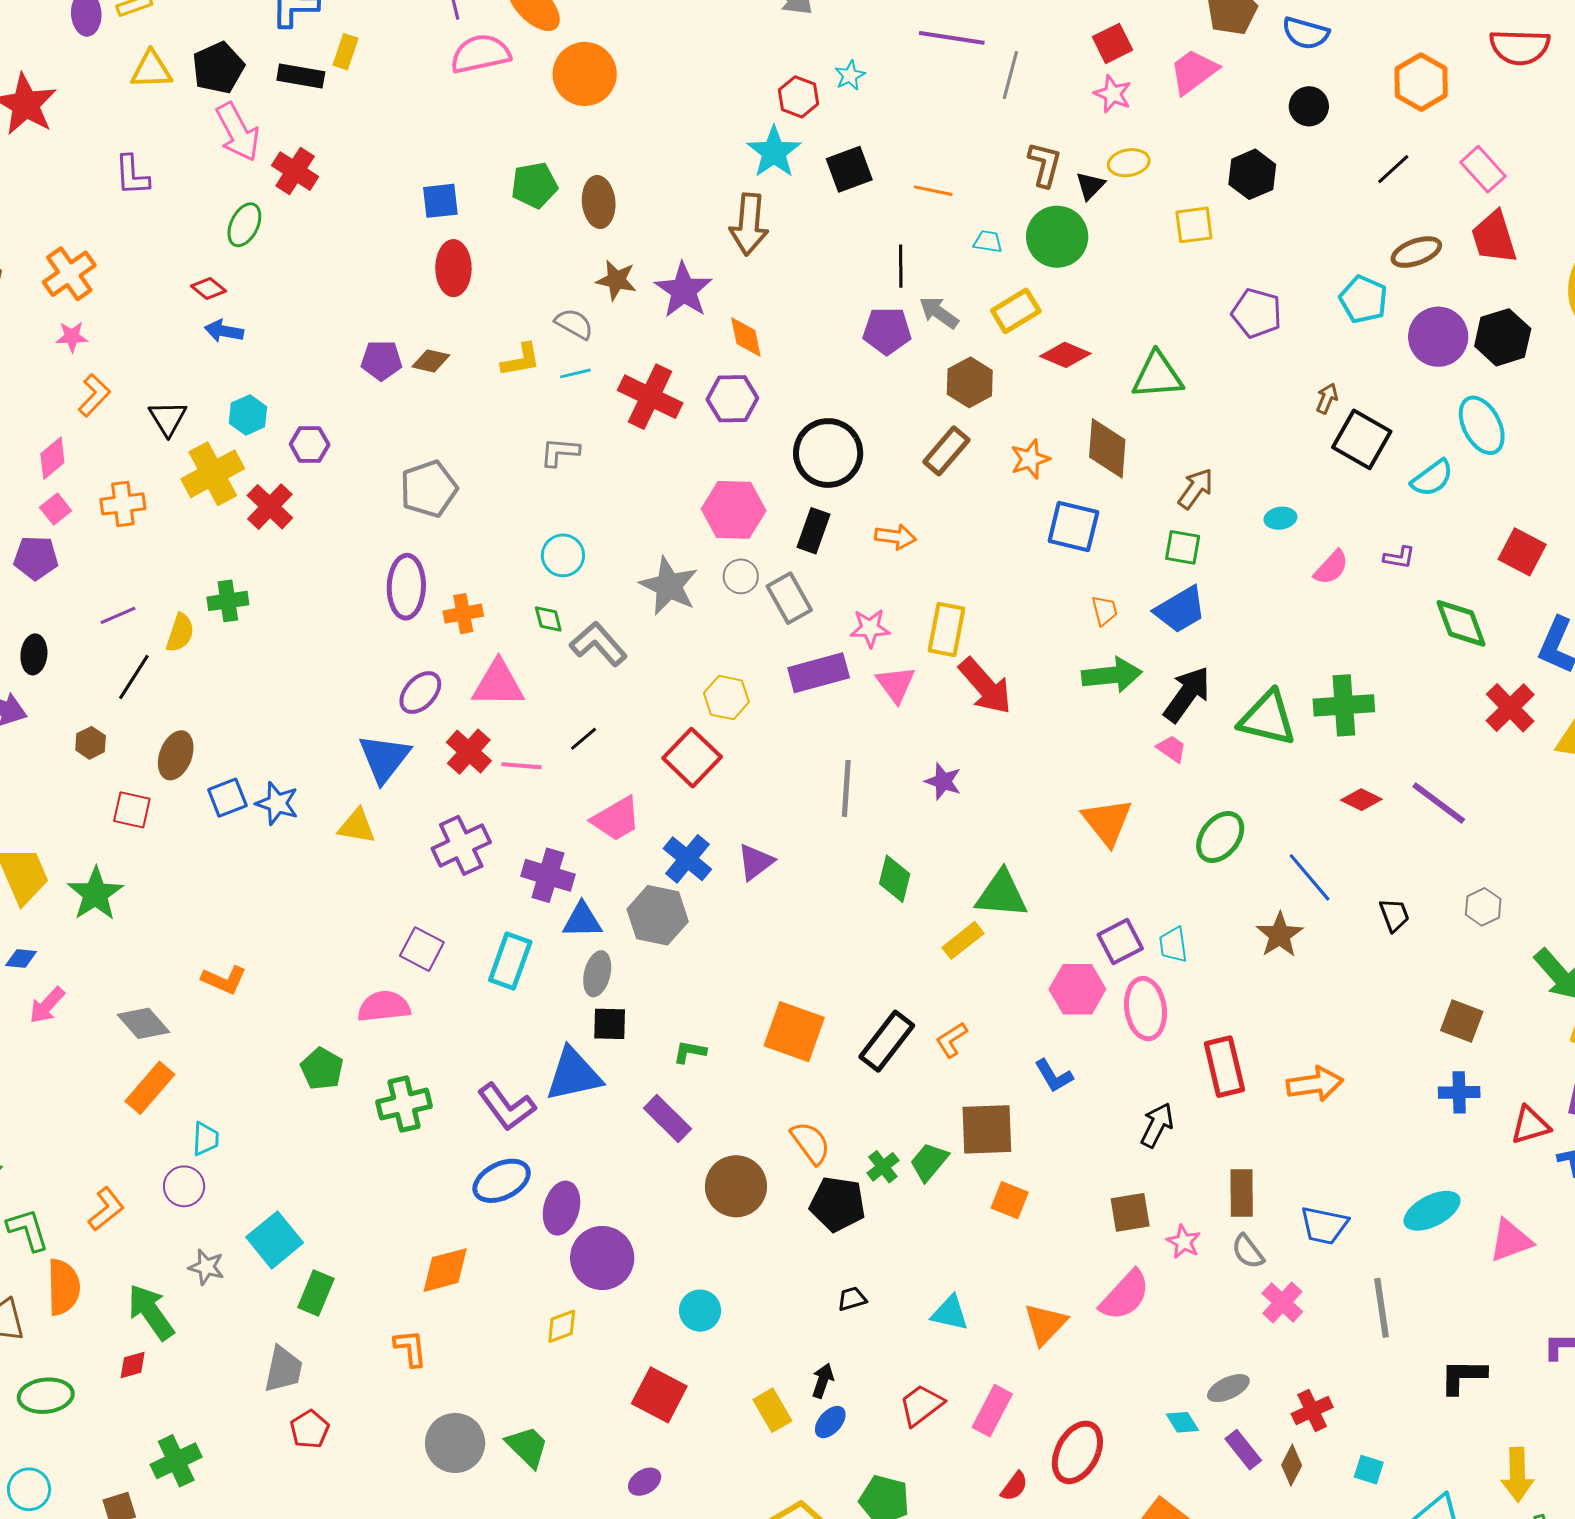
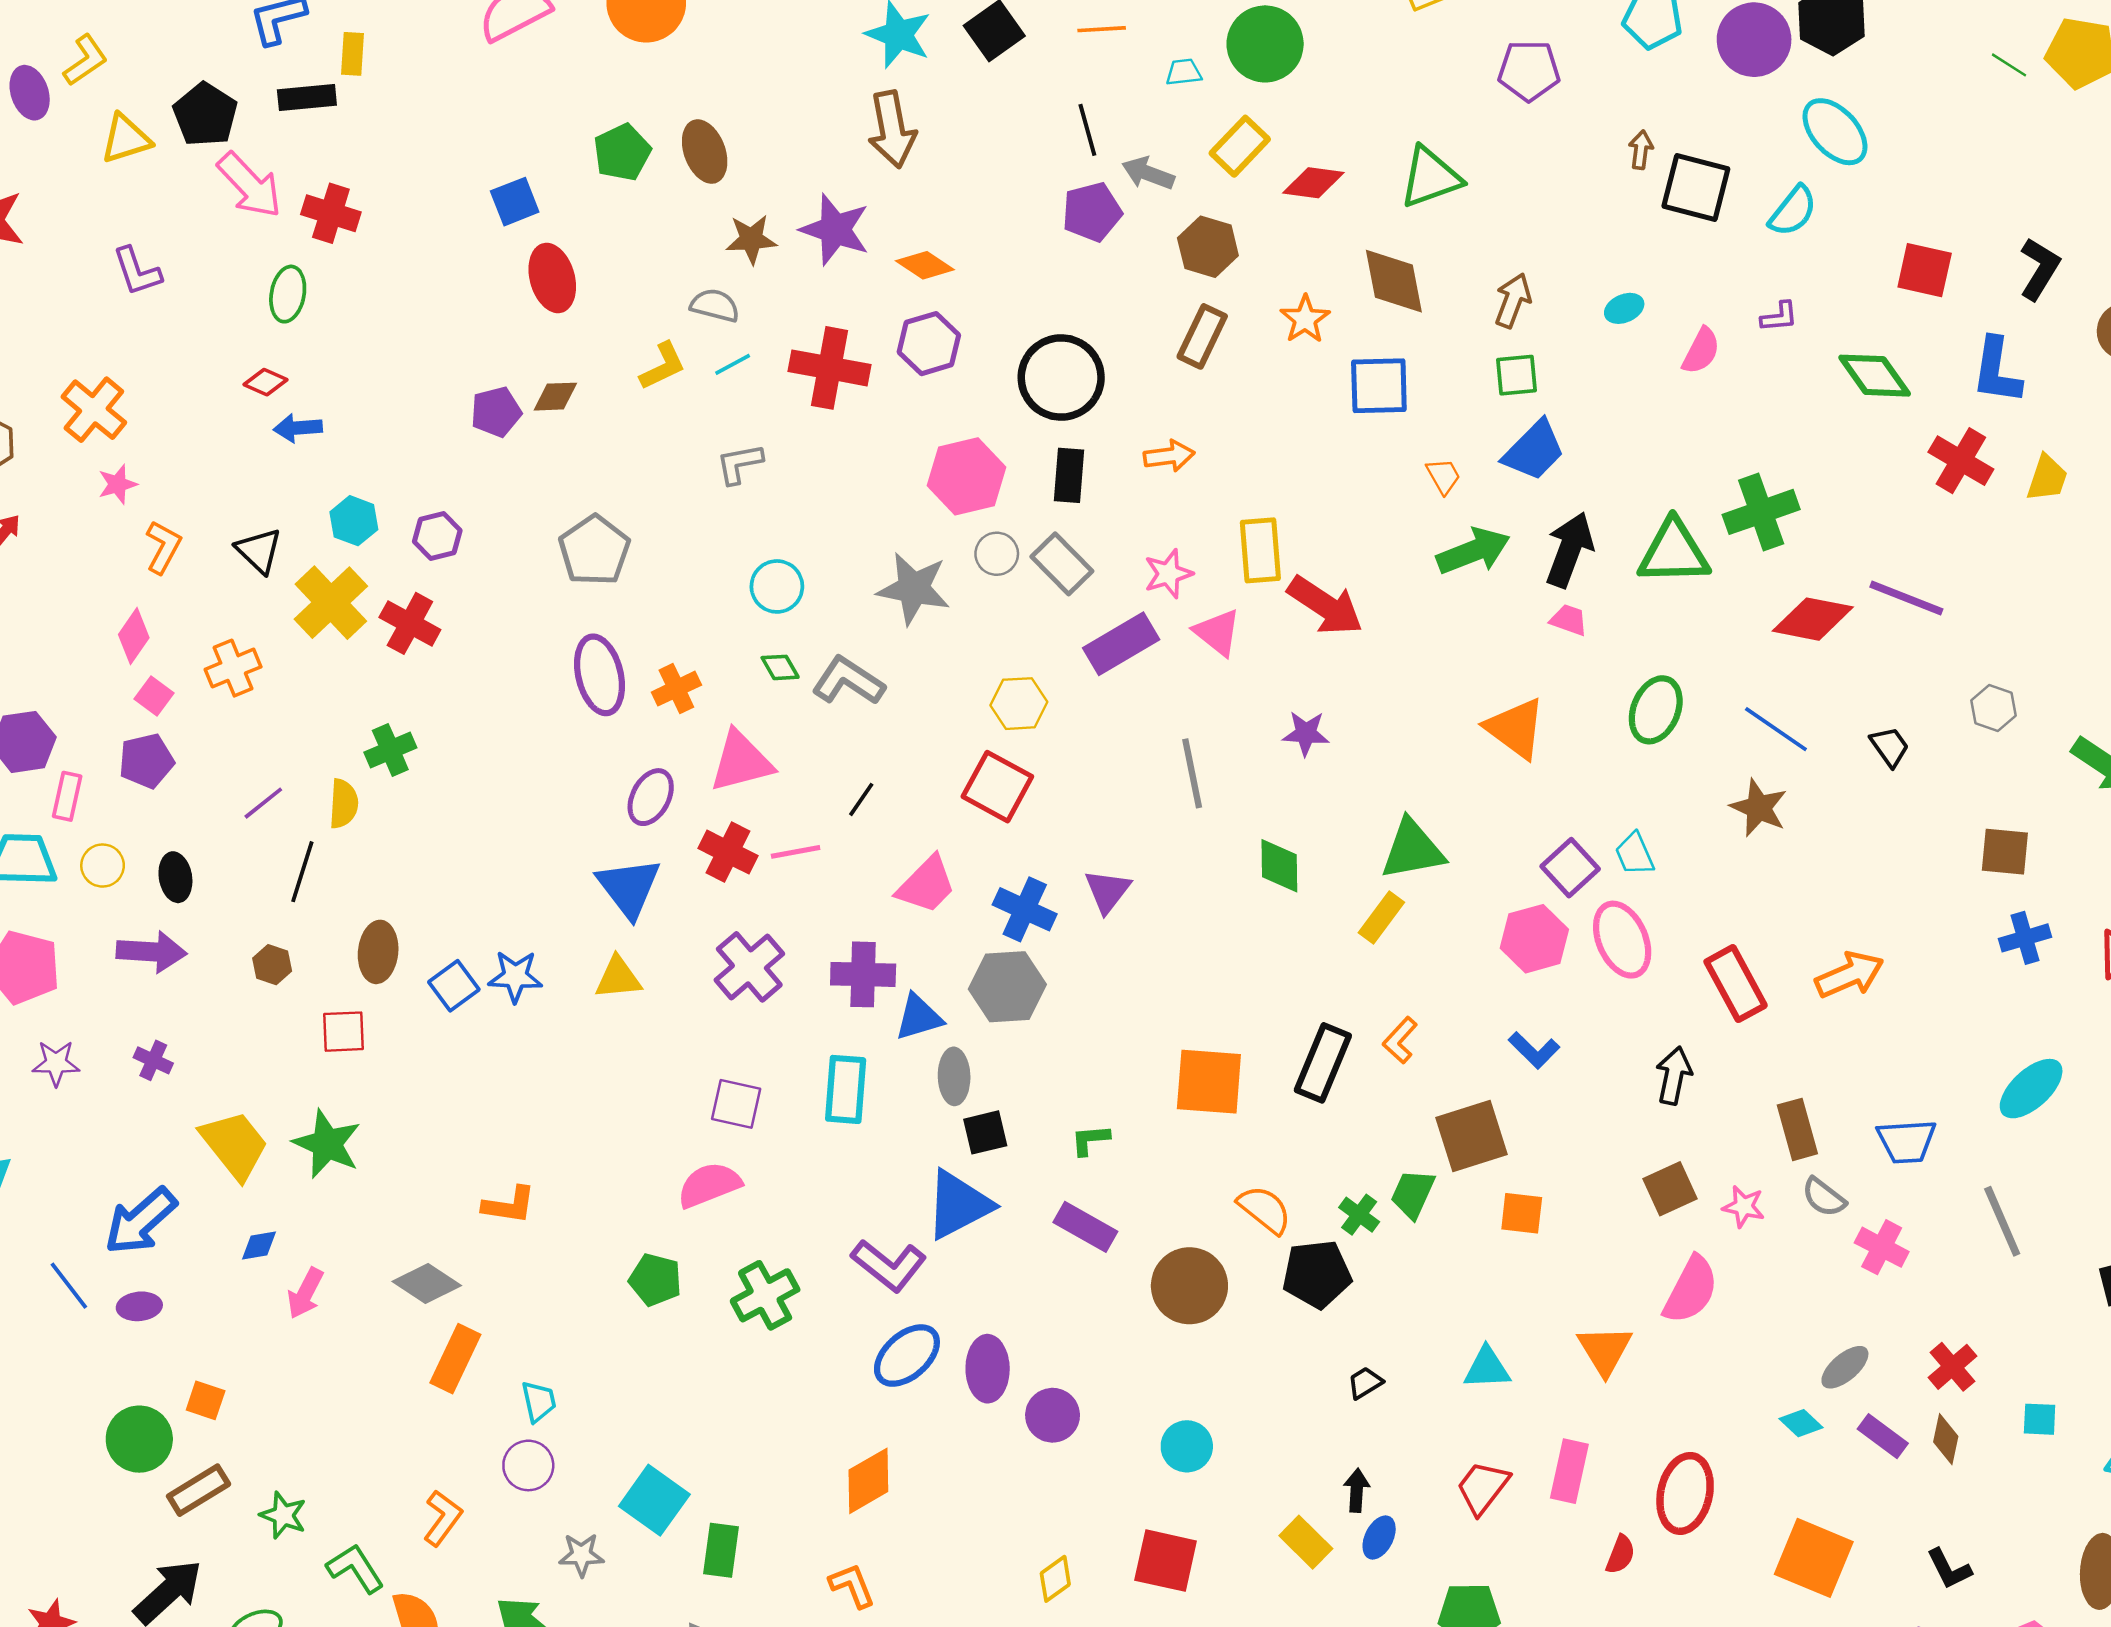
orange diamond: (746, 337) -> (925, 265), turned -30
red diamond: (1361, 800) -> (1813, 619), size x1.6
purple circle: (602, 1258) -> (1053, 1415), size x0.7
yellow diamond: (562, 1326) -> (1055, 1579), moved

